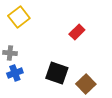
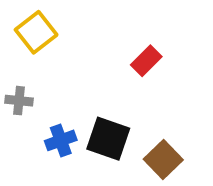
blue cross: (15, 73) -> (61, 140), moved

